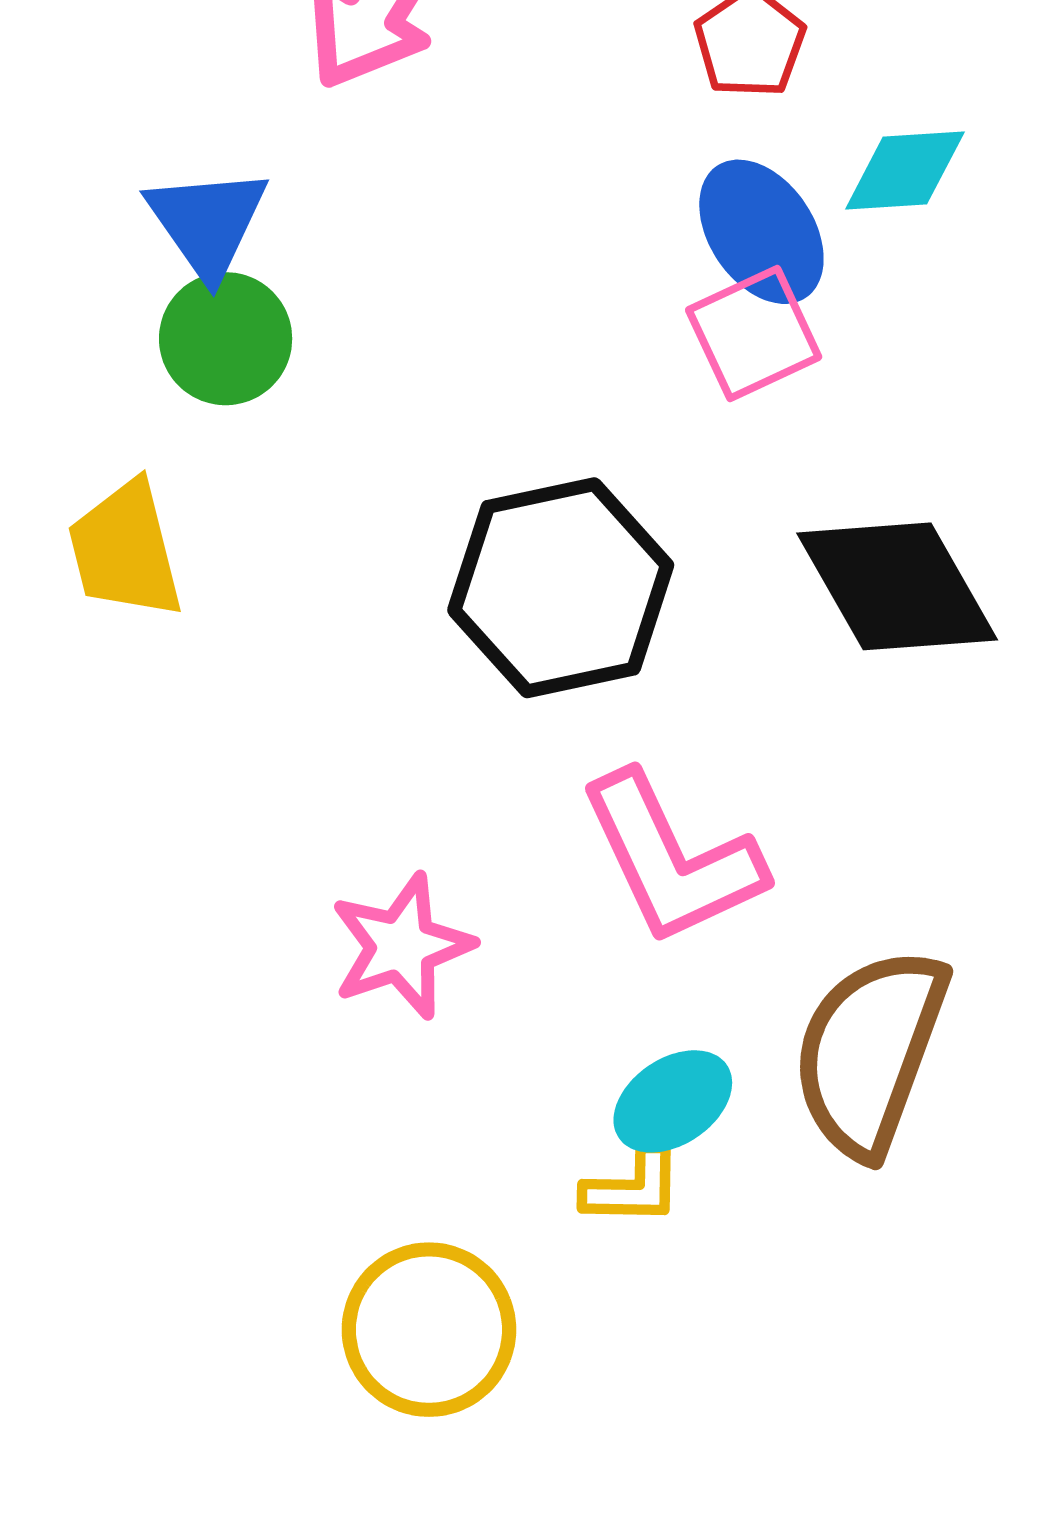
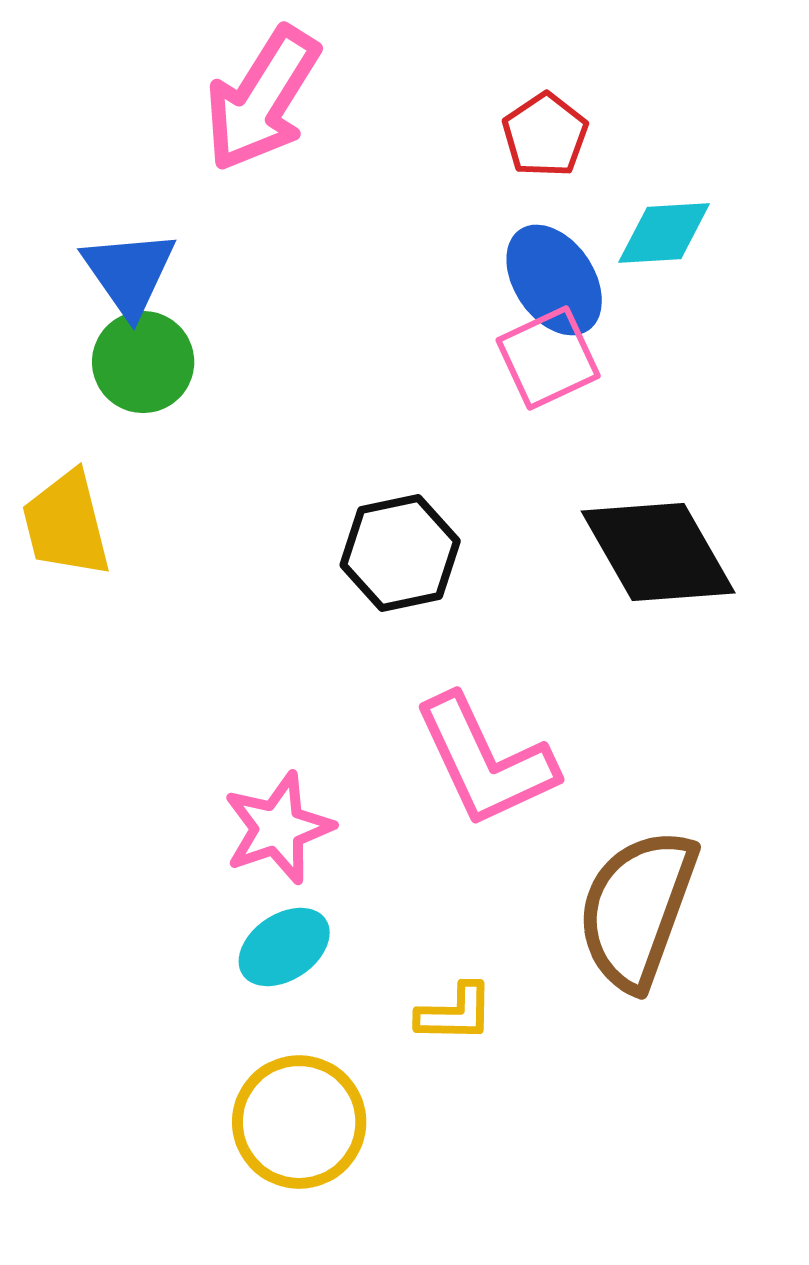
black hexagon: (561, 588) -> (400, 553), size x0.7
cyan ellipse: (673, 1101) -> (284, 947), moved

